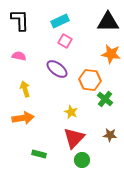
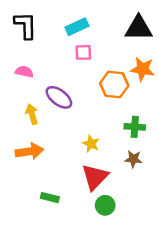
pink square: (65, 41) -> (83, 52), turned -32
purple ellipse: (57, 69) -> (59, 97), moved
orange hexagon: (90, 80) -> (114, 85), moved
green cross: (105, 99) -> (135, 127), turned -35
brown star: (110, 135) -> (133, 159), moved

